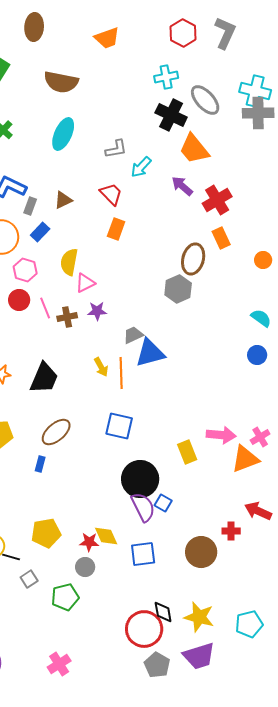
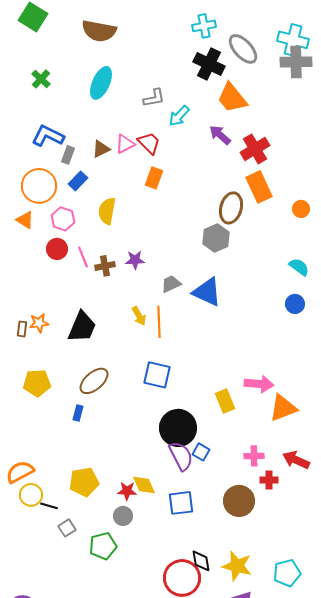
orange rectangle: (221, 238) -> (259, 187), size x1.4
pink triangle: (85, 283) -> (125, 144), moved
blue triangle: (150, 353) -> (207, 292), moved, turned 40
pink cross: (260, 437) -> (254, 456), moved, turned 30

